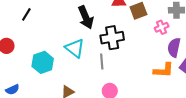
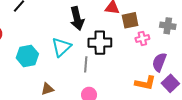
pink cross: (162, 27) -> (142, 39), moved
cyan triangle: (75, 48) -> (61, 47), turned 30

